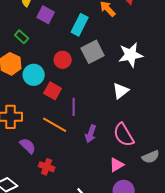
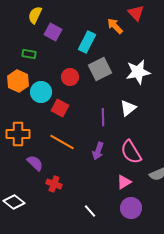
green rectangle: (22, 37) -> (29, 54), turned -32
purple line: (74, 107) -> (103, 117), moved

